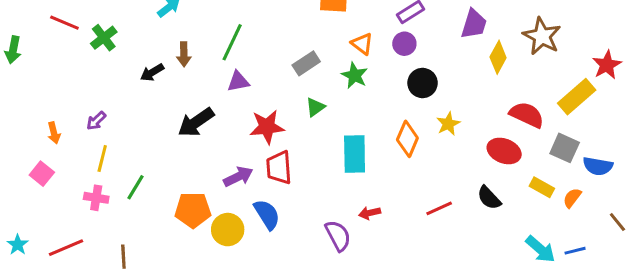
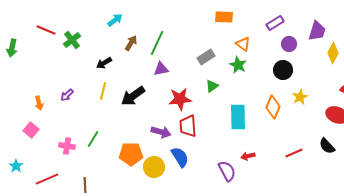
purple circle: (404, 44) -> (289, 44), moved
brown arrow: (184, 54) -> (131, 43), moved, turned -147
yellow line: (102, 159) -> (103, 91), moved
purple arrow: (238, 177) -> (161, 132), turned 42
cyan star: (18, 245) -> (16, 166), moved

